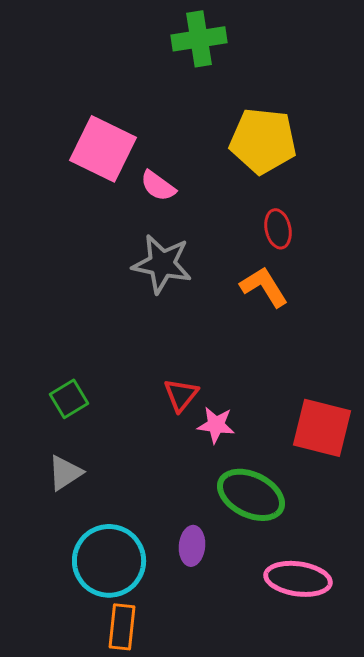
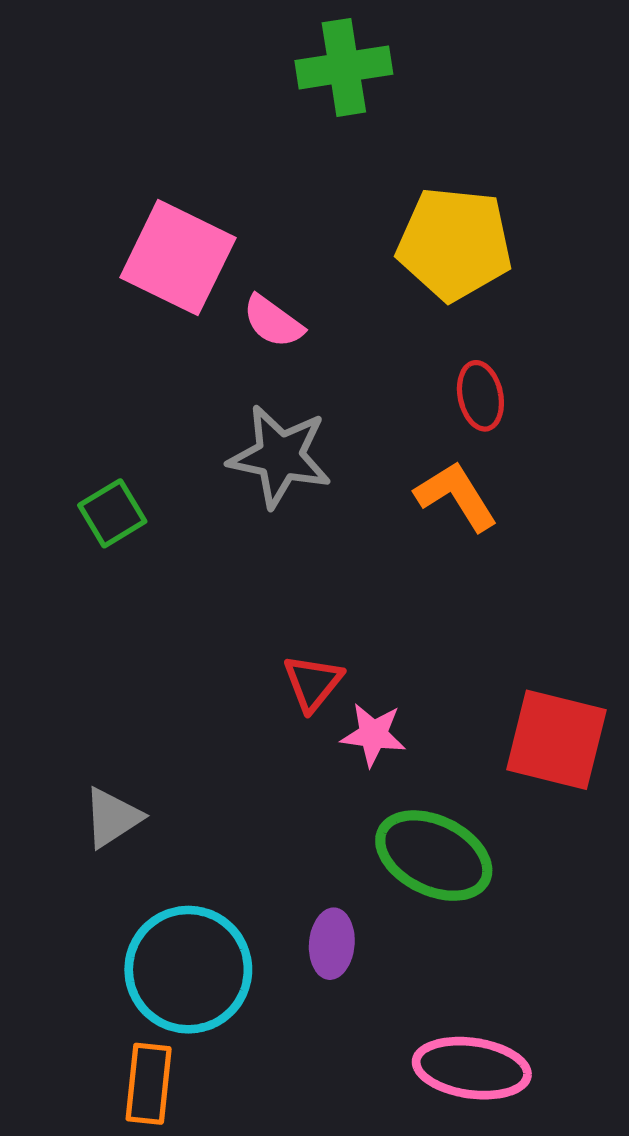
green square: (69, 399) -> (112, 513), moved
pink ellipse: (298, 579) -> (472, 1068), moved
orange rectangle: (122, 627) -> (149, 1084), moved

